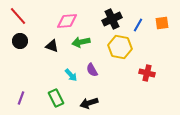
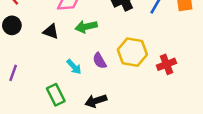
yellow hexagon: (120, 47) -> (132, 52), moved
red cross: (147, 73) -> (166, 64), turned -35
purple line: (21, 98) -> (13, 73), moved

